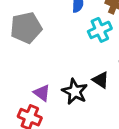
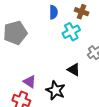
black star: (75, 92) -> (56, 90), moved

